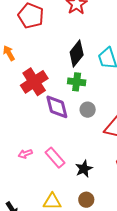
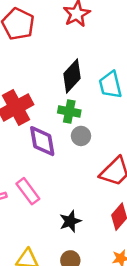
gray circle: (88, 110) -> (81, 136), moved
pink rectangle: (55, 158) -> (28, 191), moved

